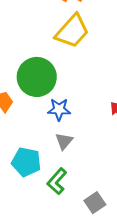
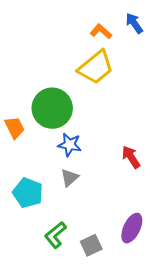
green L-shape: (57, 181) -> (55, 235), moved

